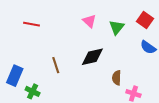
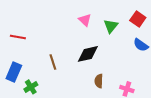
red line: (32, 24) -> (18, 37), moved
brown semicircle: (117, 78) -> (99, 81), moved
green cross: (33, 91) -> (31, 87), turned 32

